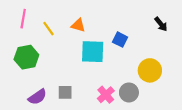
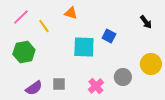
pink line: (23, 19) -> (21, 17), turned 36
orange triangle: (78, 25) -> (71, 13), moved
yellow circle: (150, 70) -> (151, 64), moved
gray circle: (129, 92) -> (123, 77), moved

